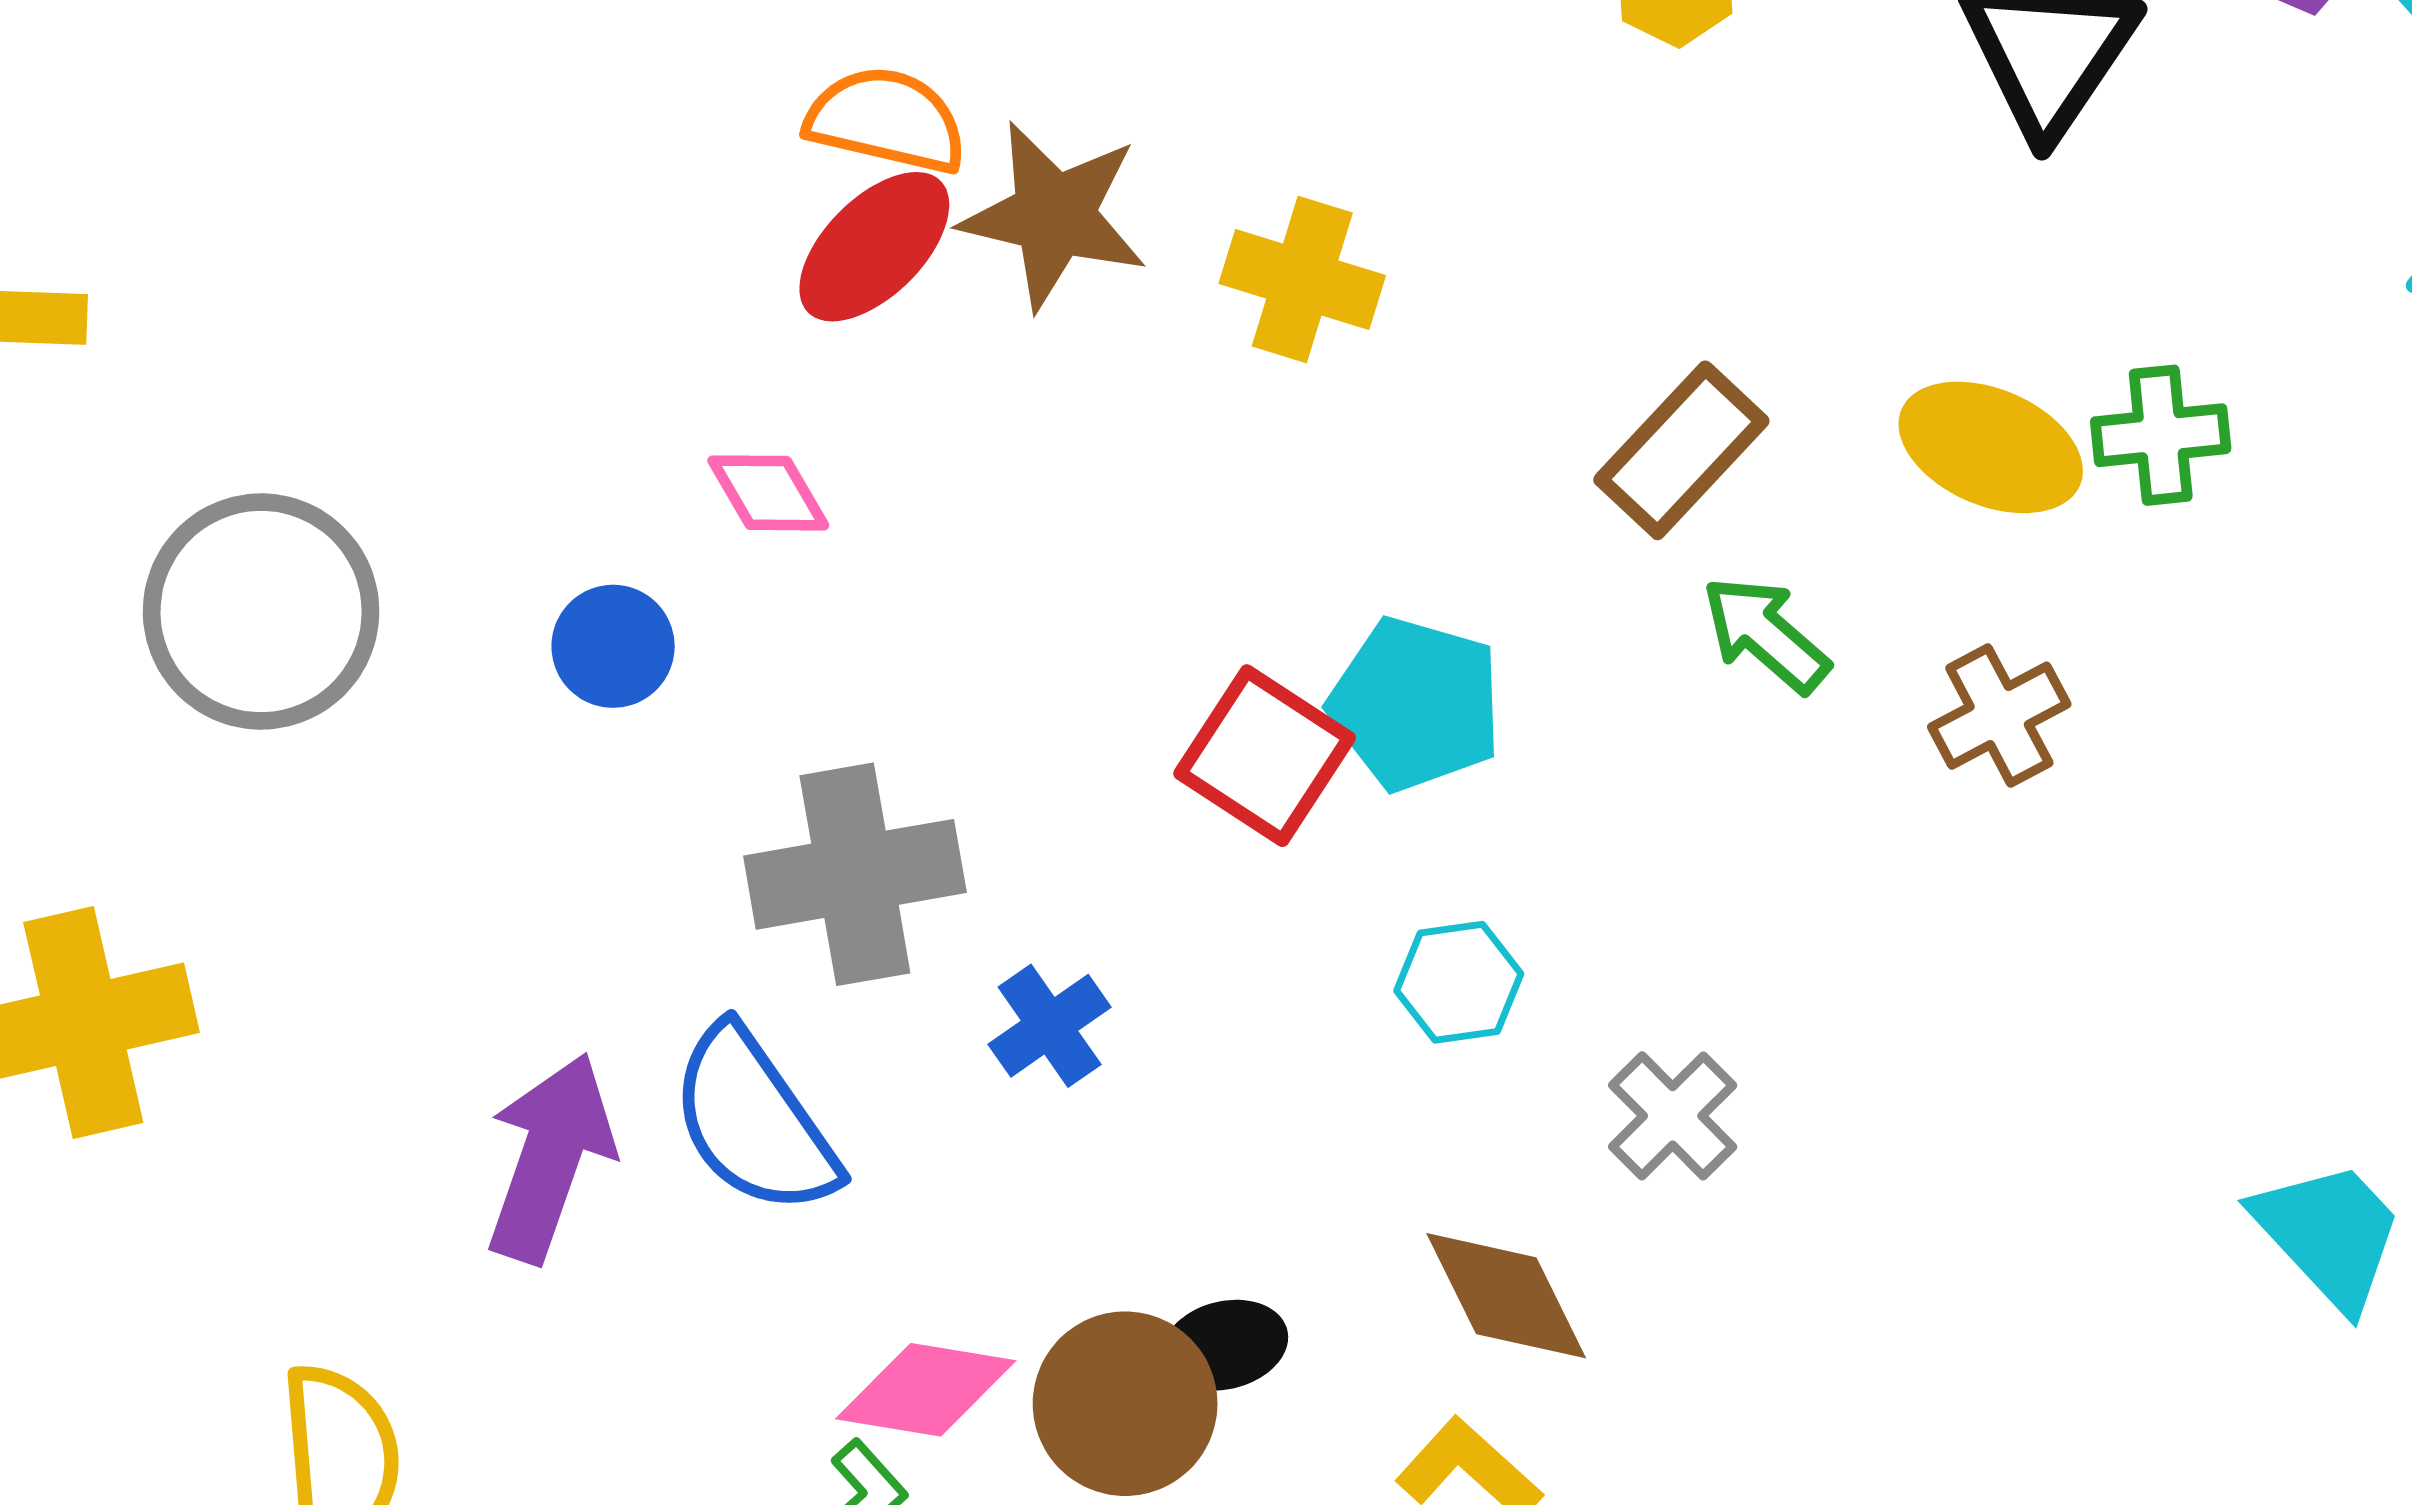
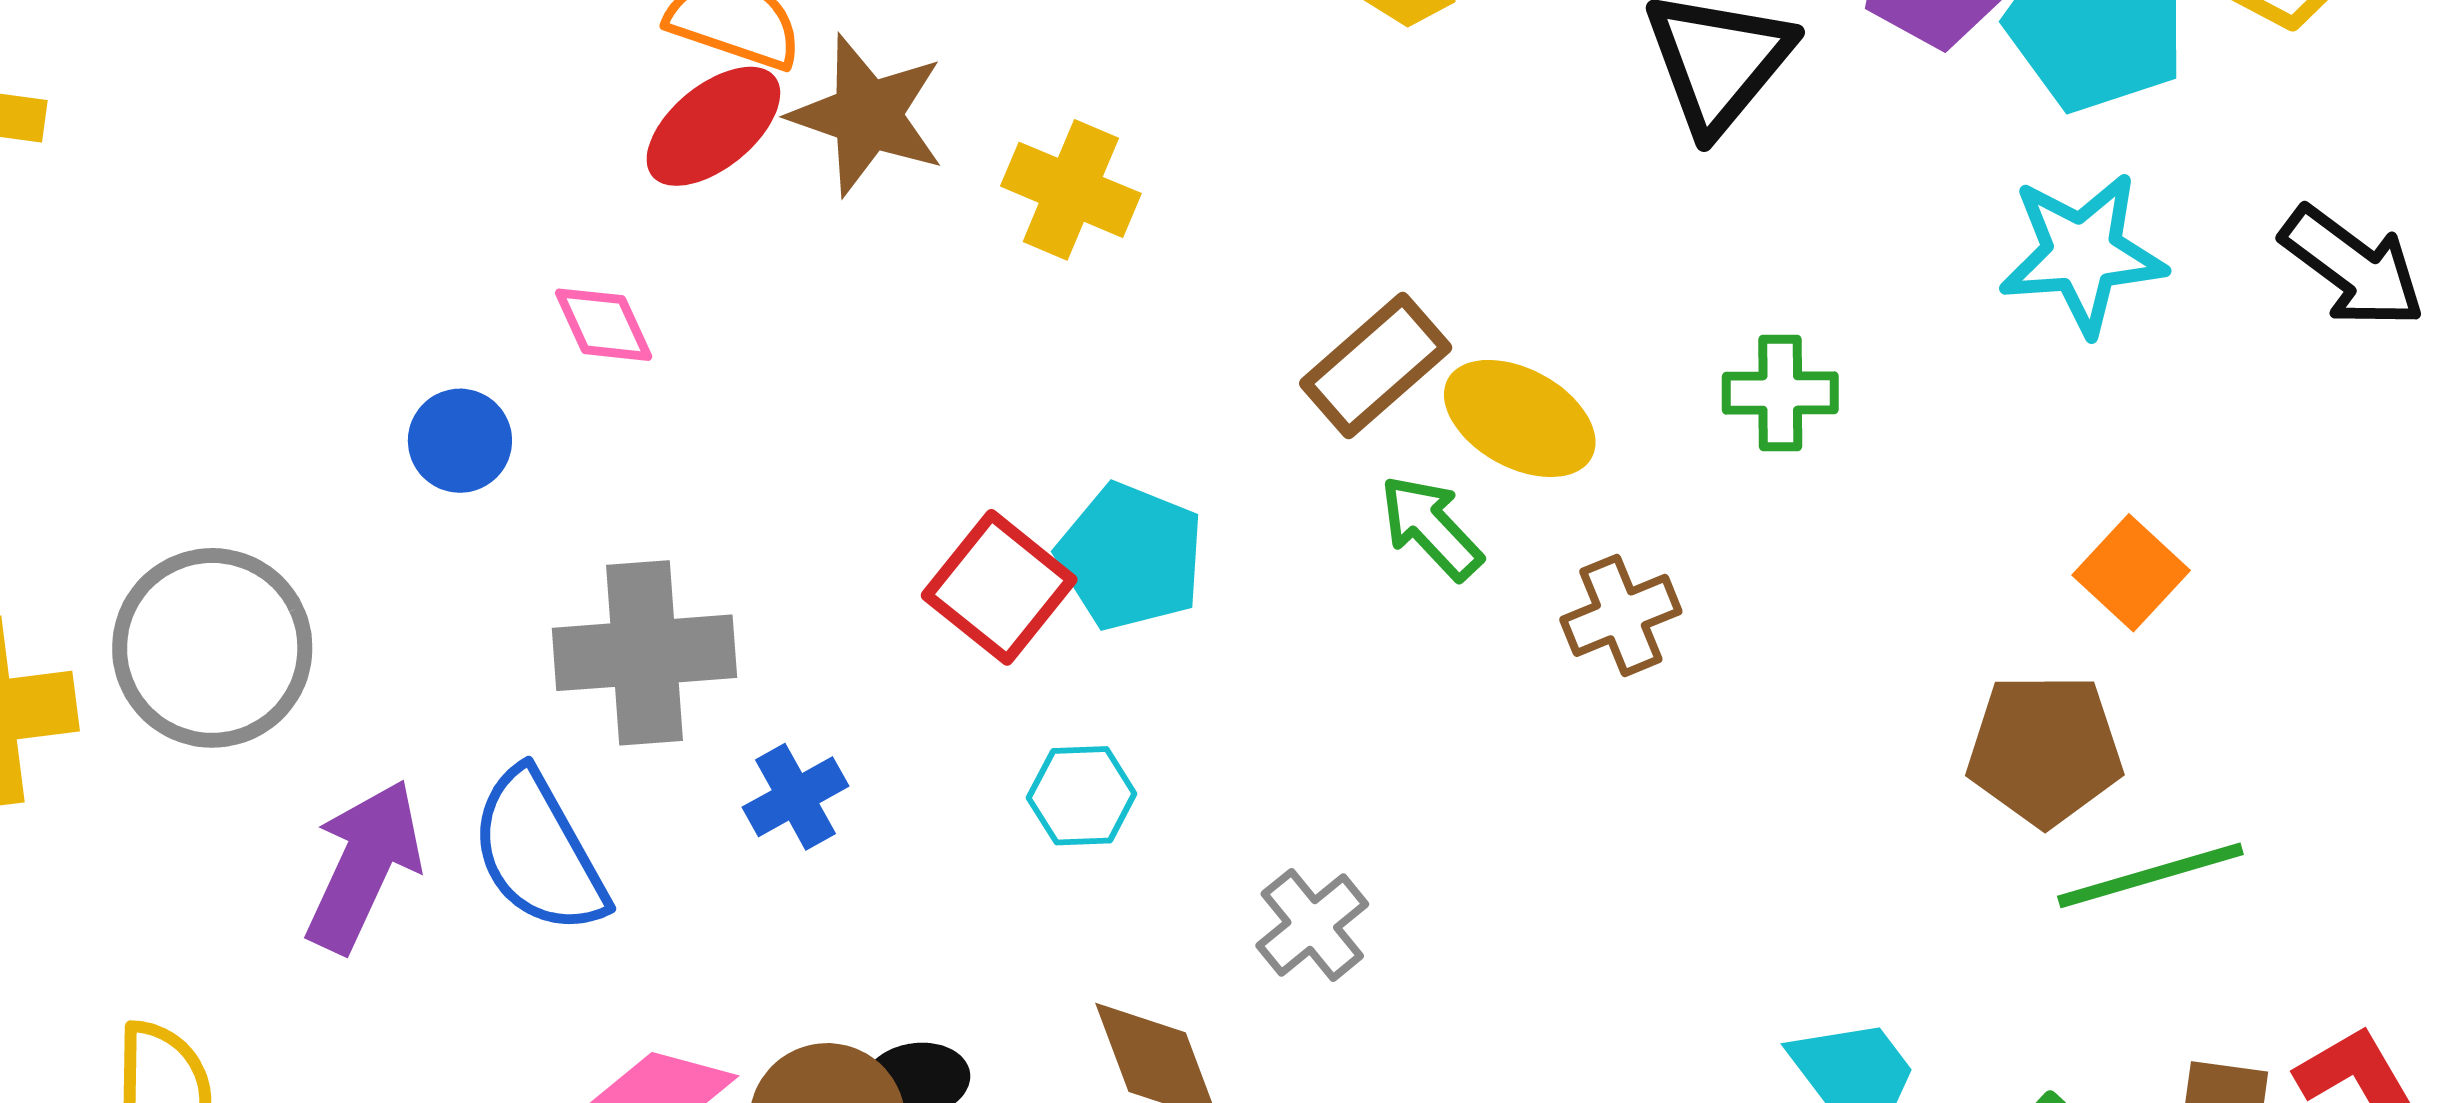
yellow ellipse: (1991, 447) -> (1520, 418), moved
gray circle: (261, 612) -> (212, 648), moved
cyan hexagon: (1459, 982) -> (1082, 796), moved

